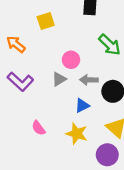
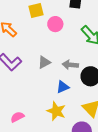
pink circle: (71, 60) -> (55, 24), moved
pink semicircle: (38, 128) -> (17, 117), moved, turned 96

